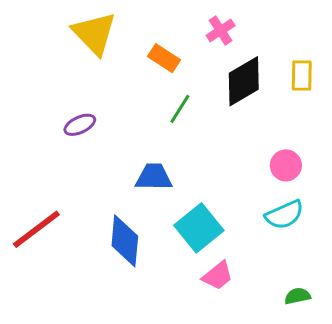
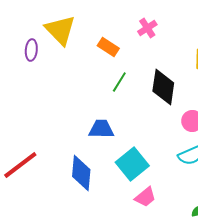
black diamond: (244, 81) -> (163, 87), moved, turned -51
purple ellipse: (80, 125) -> (31, 50), moved, turned -60

